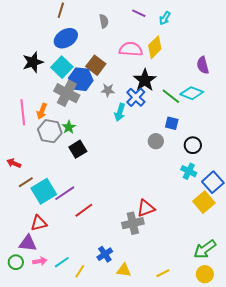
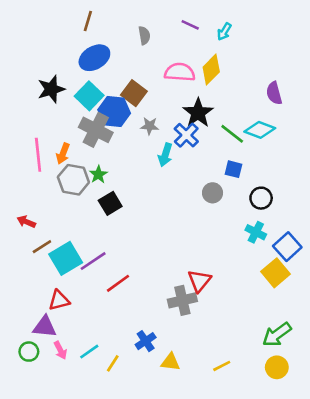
red triangle: (146, 208) -> (199, 281), turned -30
pink arrow: (40, 261) -> (60, 350), turned 72

